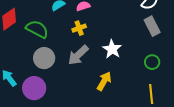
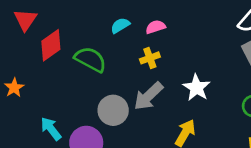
gray circle: (44, 58) -> (113, 110), moved

